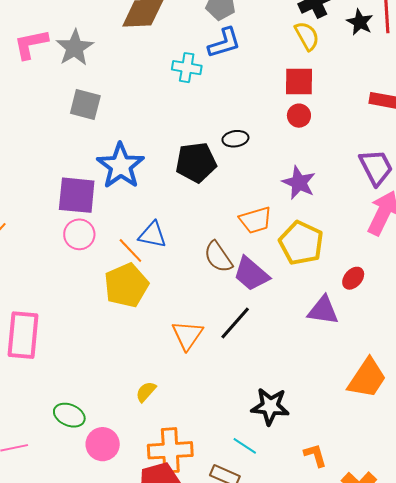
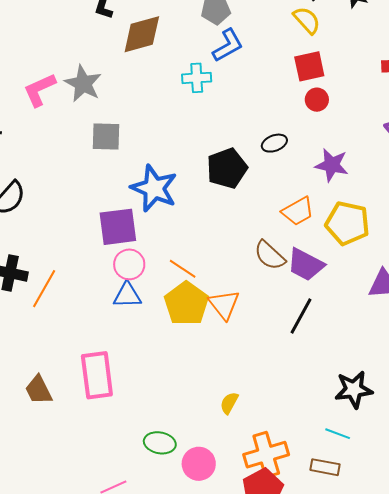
black ellipse: (235, 139) -> (274, 143), moved
blue triangle: (152, 235) -> (127, 295), moved
orange triangle: (187, 335) -> (224, 304), moved

